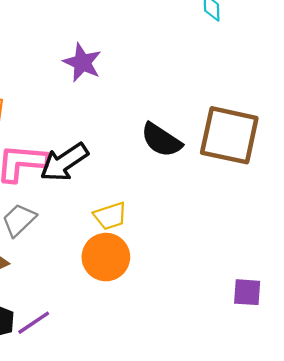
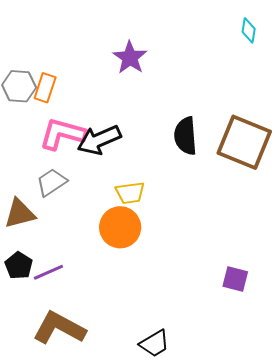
black semicircle: (161, 140) -> (185, 136), turned 42

